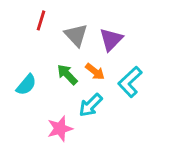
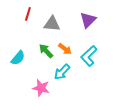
gray triangle: (76, 35) -> (52, 24), turned -42
purple triangle: (111, 39) -> (88, 20), moved
pink star: (60, 129) -> (41, 88), turned 30

